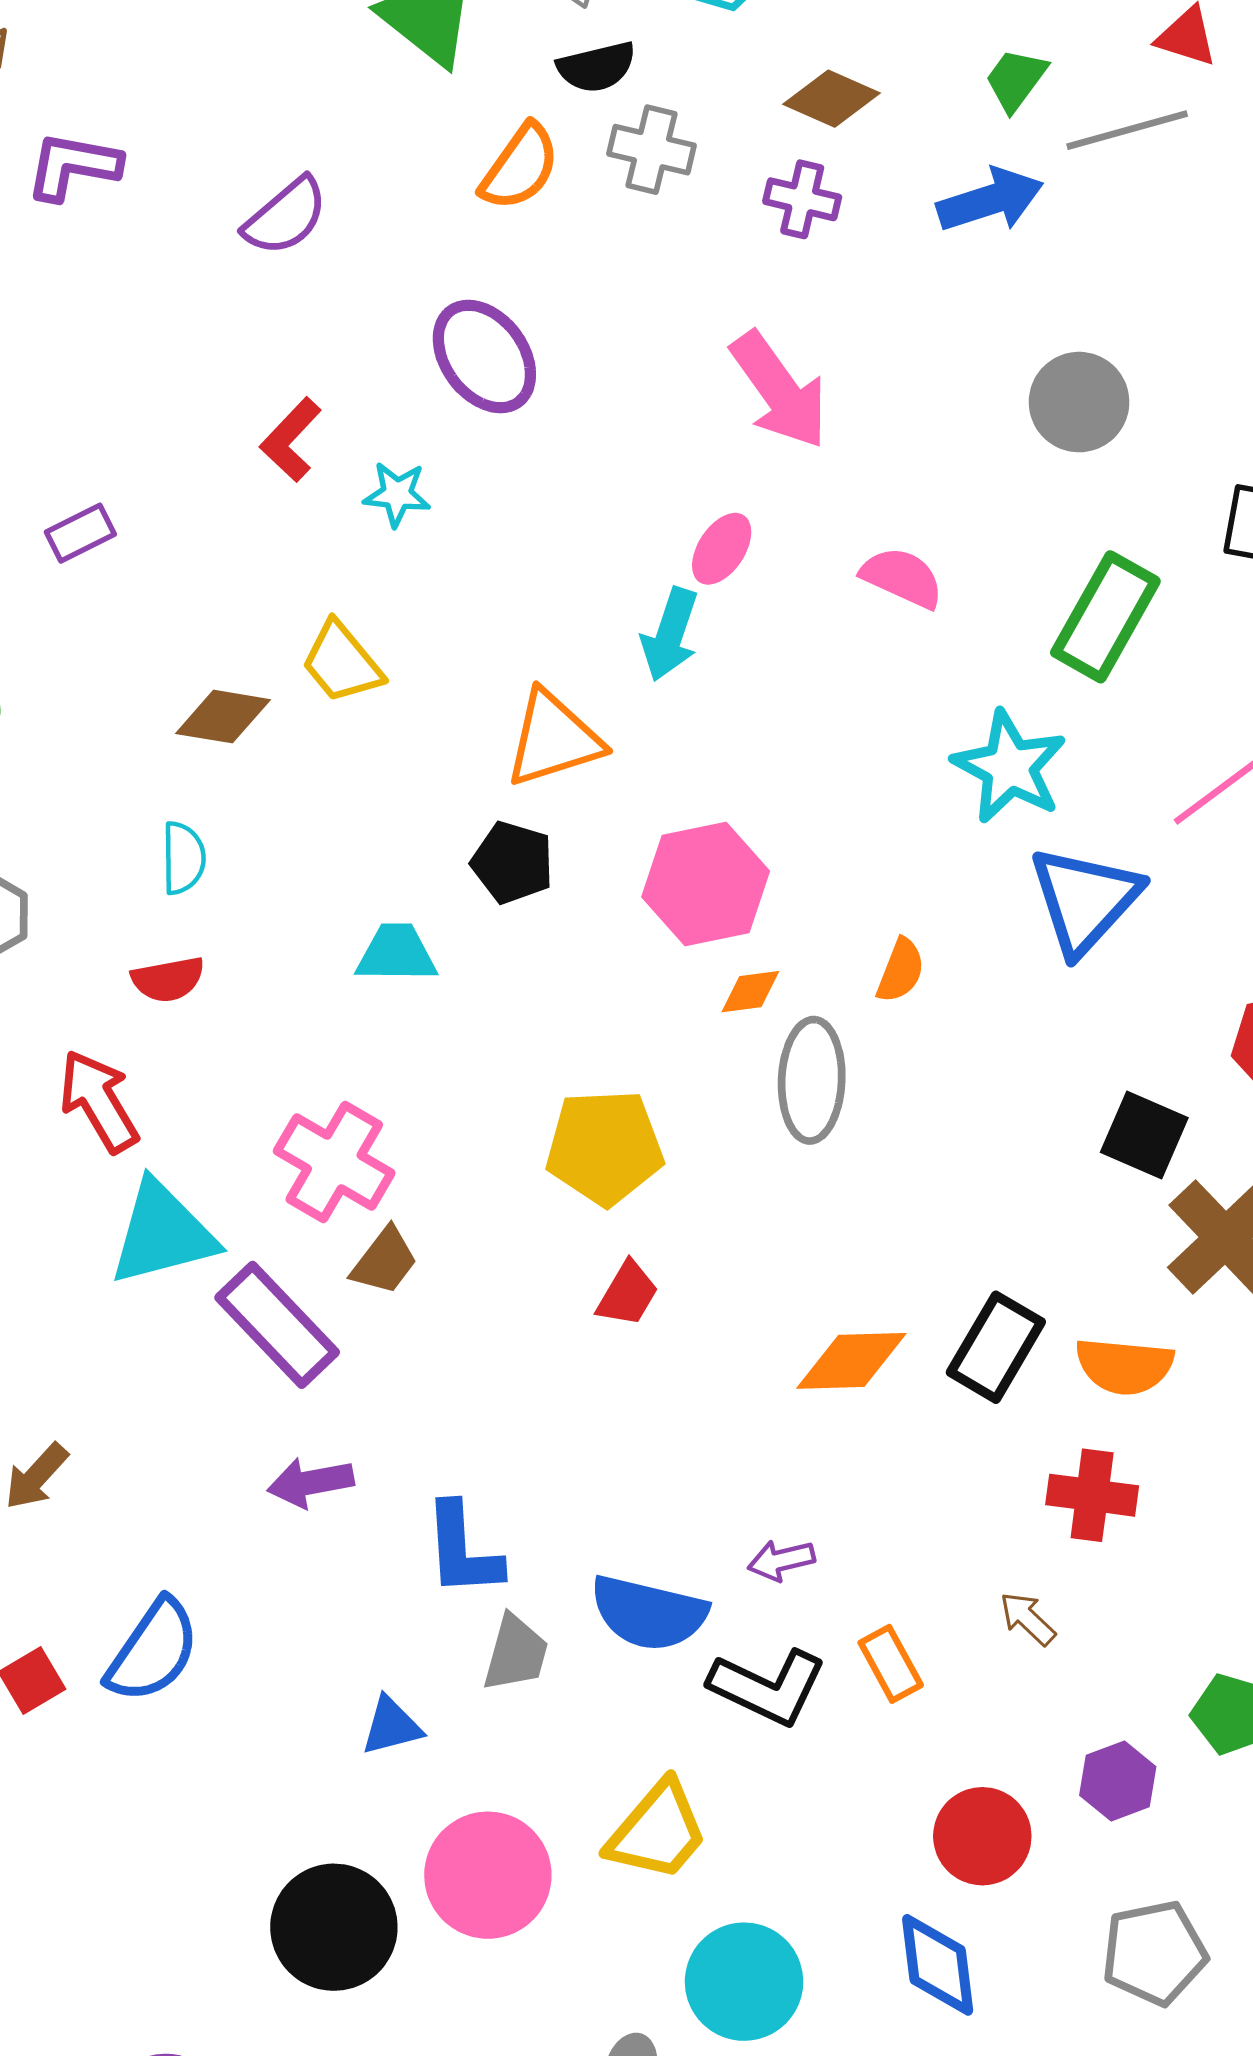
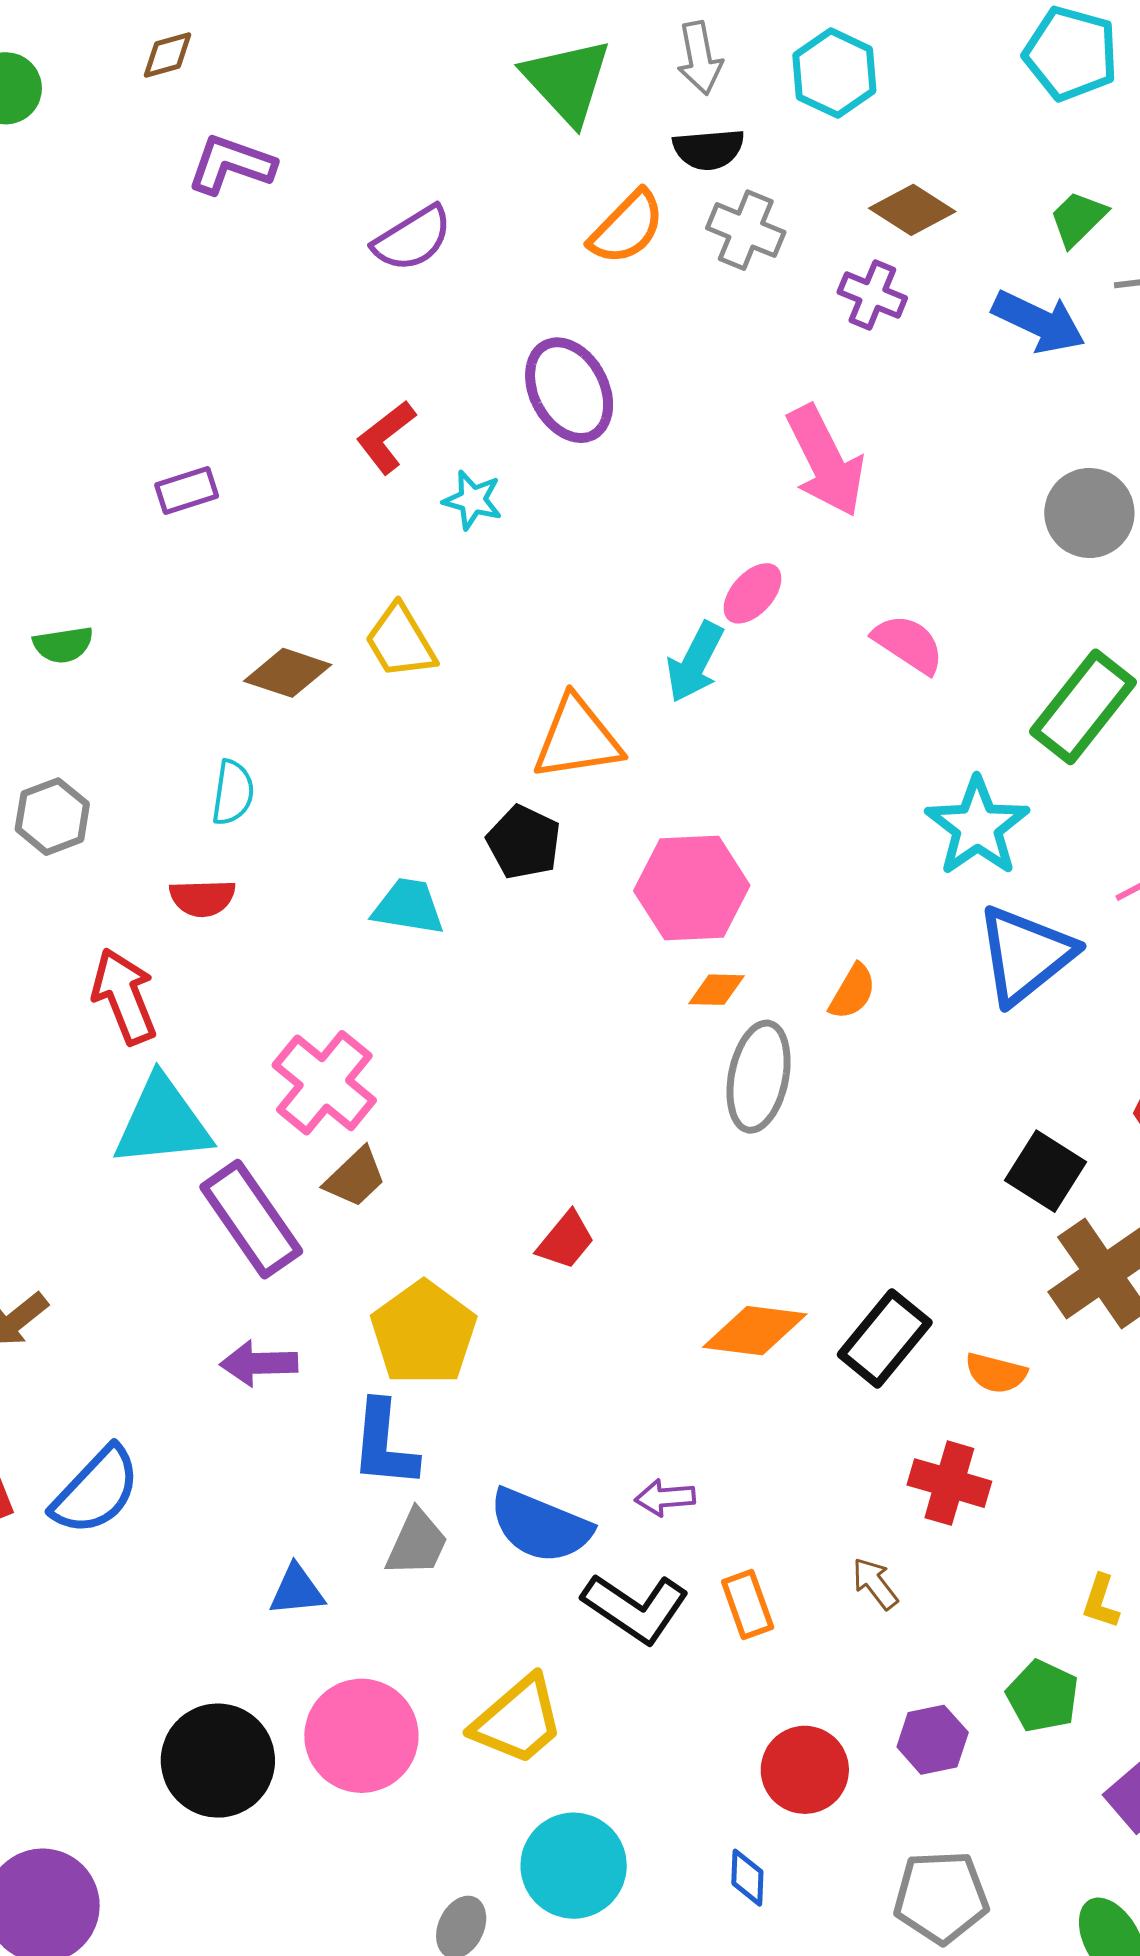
blue arrow: (990, 200) -> (1039, 322), turned 34
yellow pentagon: (605, 1147) -> (424, 1333), moved, turned 30
orange semicircle: (1124, 1366) -> (996, 1373), size x0.7
blue diamond: (938, 1965) -> (747, 1878), size x0.6

